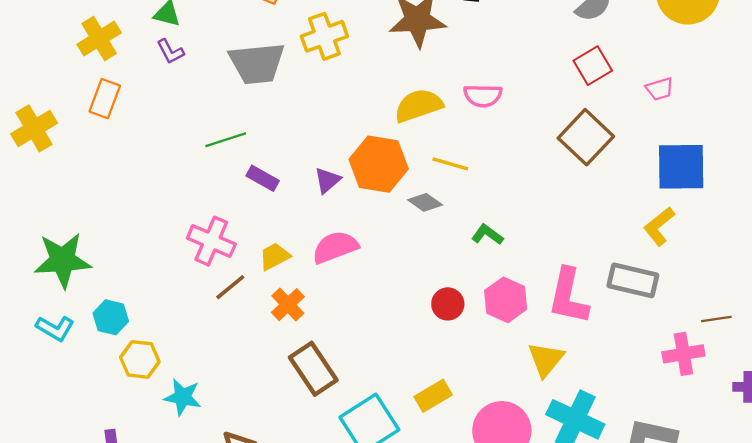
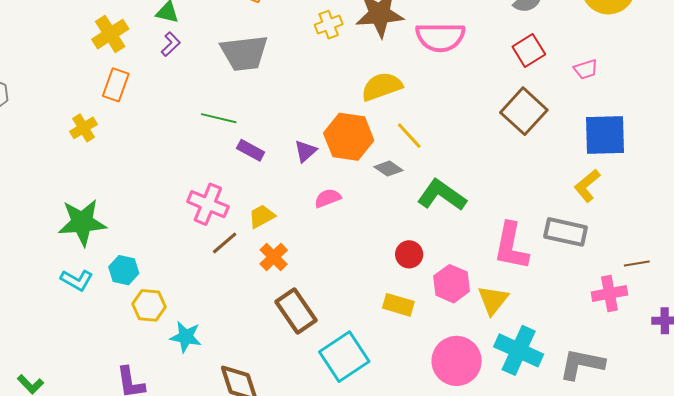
yellow cross: (324, 36) -> (329, 25), moved, size x0.7
purple L-shape: (170, 52) -> (171, 44), turned -105
pink semicircle: (483, 96) -> (440, 37), moved, size x1.5
yellow cross: (34, 128) -> (83, 128), moved, size x0.7
green line: (226, 140) -> (219, 118), turned 32
yellow line: (450, 164) -> (409, 136), turned 32
green L-shape: (487, 235) -> (442, 195), size x1.8
pink semicircle: (335, 247) -> (328, 198), moved, size x0.7
pink hexagon: (506, 300) -> (452, 284), moved
yellow rectangle: (433, 396) -> (398, 305), moved, turned 48

